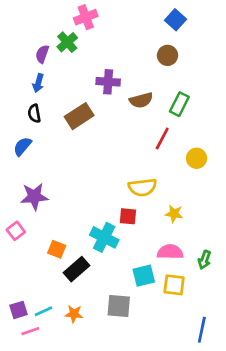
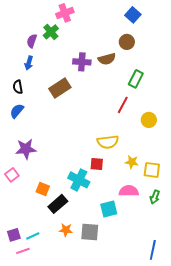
brown semicircle: (141, 100) -> (107, 59), moved
black semicircle: (34, 113) -> (18, 87), moved
yellow square: (174, 285) -> (152, 170), moved
orange star: (74, 314) -> (66, 230), moved

